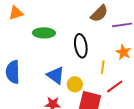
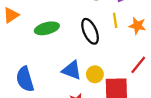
yellow line: (103, 67) -> (115, 20), moved

